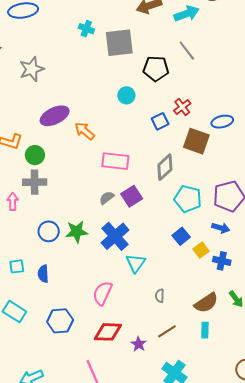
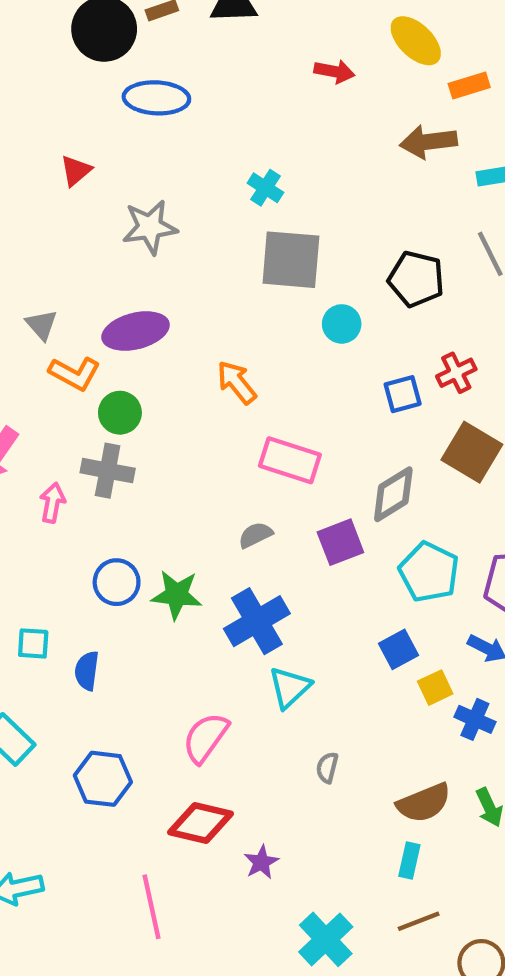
cyan cross: (86, 29) -> (265, 188), moved
gray square: (119, 43) -> (291, 260), moved
purple ellipse: (55, 116) -> (136, 331), moved
purple square: (132, 196) -> (340, 542), moved
brown line: (167, 331) -> (419, 921), moved

